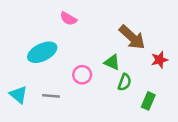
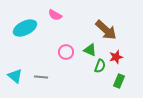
cyan ellipse: (42, 52) -> (25, 28), moved
red star: (160, 60) -> (116, 57), moved
pink circle: (82, 75) -> (66, 52), moved

